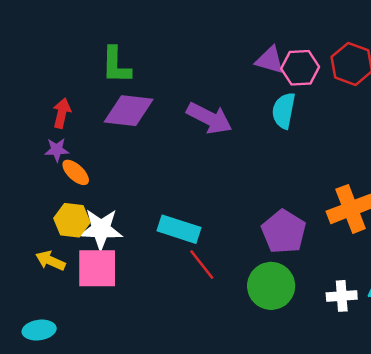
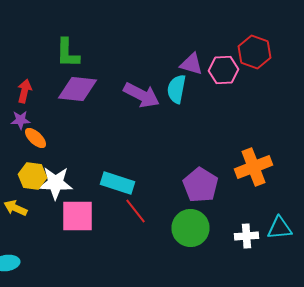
purple triangle: (270, 60) -> (192, 64), moved
pink hexagon: (300, 68) -> (224, 70), moved
cyan semicircle: (284, 111) -> (176, 89), moved
pink square: (97, 268) -> (78, 216), moved

